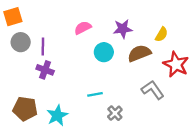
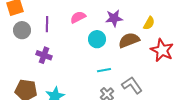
purple line: (43, 47) -> (47, 24), moved
gray L-shape: (153, 90) -> (132, 85), moved
cyan line: (95, 94) -> (104, 70), moved

